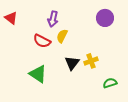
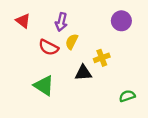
red triangle: (11, 18) -> (23, 21), moved
yellow cross: (91, 61) -> (102, 58), moved
black triangle: (72, 63) -> (83, 73), turned 49

